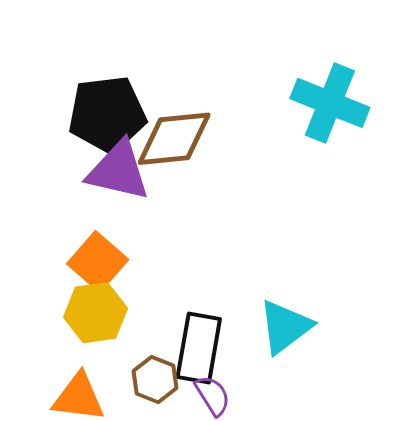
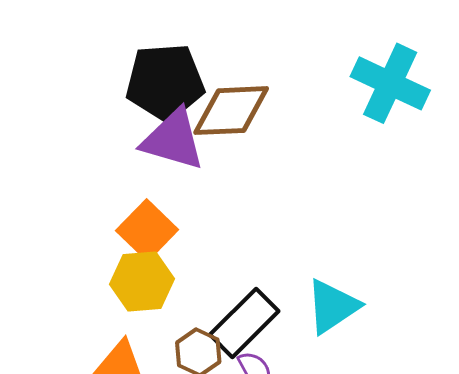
black rectangle: (199, 348) -> (244, 323), turned 32

